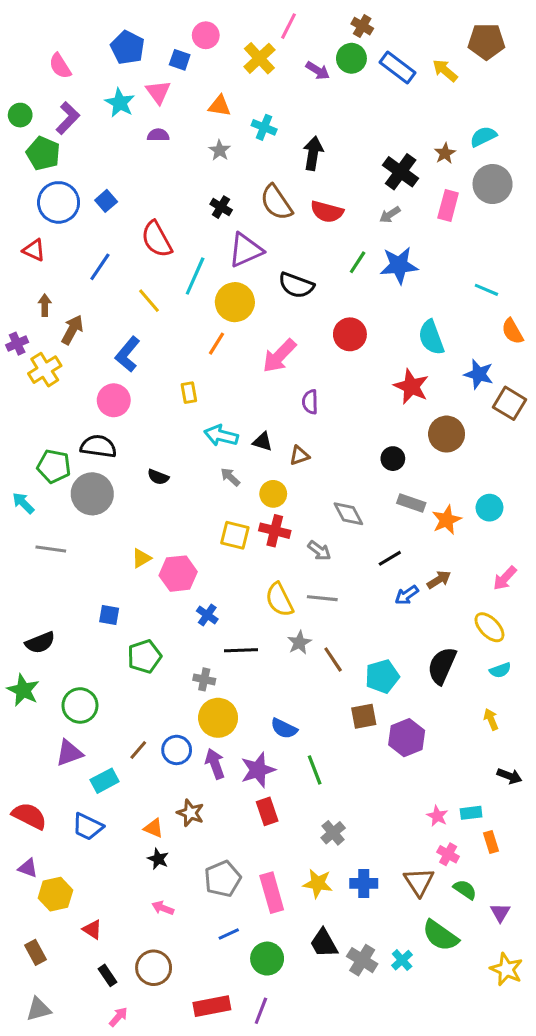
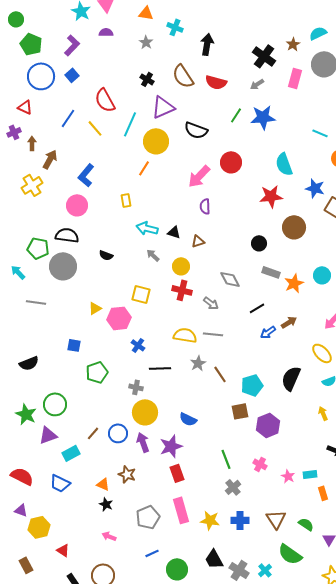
purple L-shape: (68, 118) -> (72, 45), moved
yellow line: (149, 301) -> (95, 128), moved
purple cross: (17, 344) -> (14, 132), moved
pink arrow: (279, 356) -> (199, 176), moved
red star: (411, 386) -> (271, 196), turned -30
yellow square: (235, 535) -> (141, 294), moved
yellow semicircle: (279, 600) -> (185, 335), turned 125
green star: (23, 690) -> (26, 414), moved
green line: (315, 770) -> (226, 459), moved
gray cross: (333, 833) -> (233, 487), moved
pink cross: (448, 854) -> (260, 464), moved
pink rectangle: (272, 893) -> (181, 510), moved

